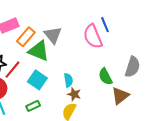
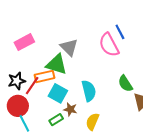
orange rectangle: (26, 37) -> (44, 76), moved, turned 42
cyan semicircle: (68, 80) -> (89, 91), size x1.5
brown star: (74, 94) -> (70, 109), moved

